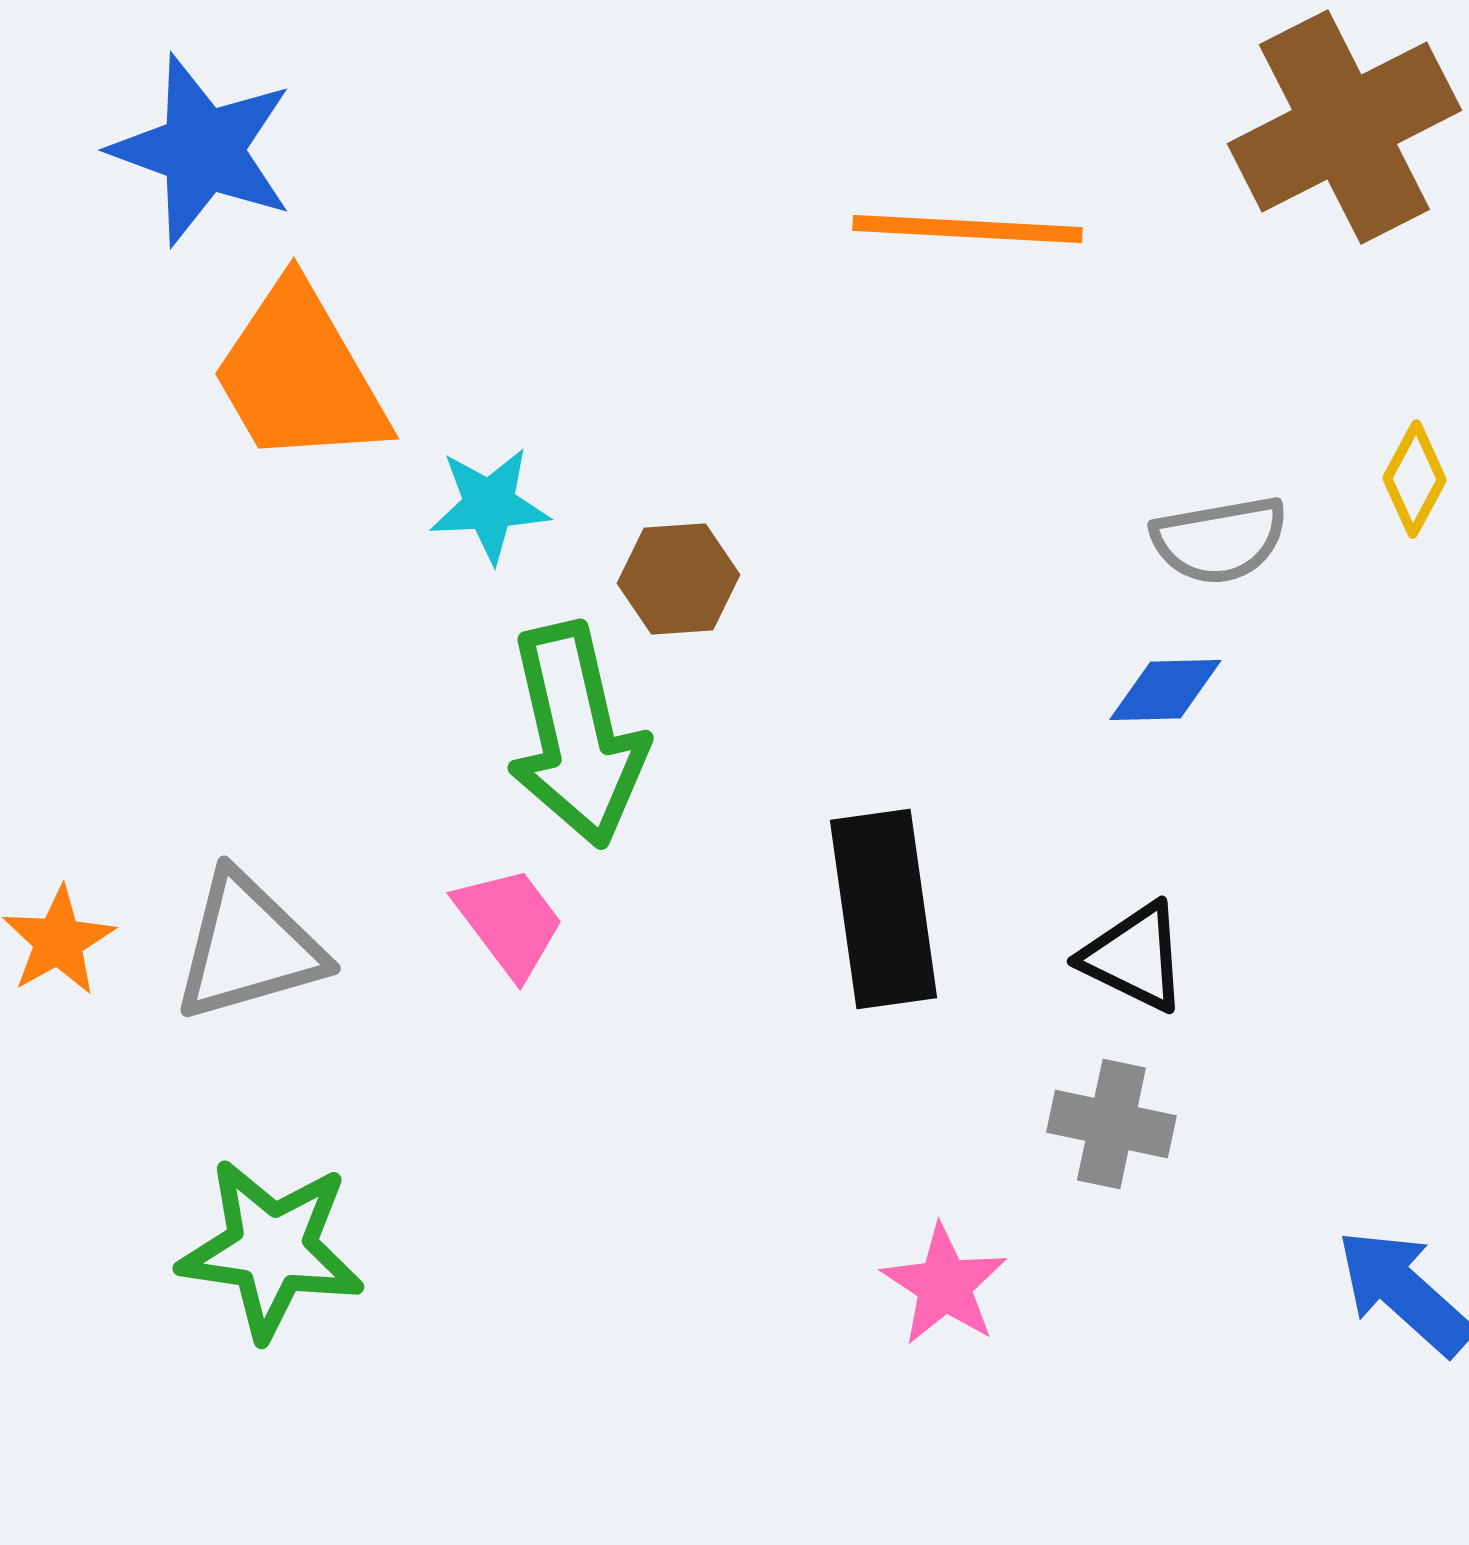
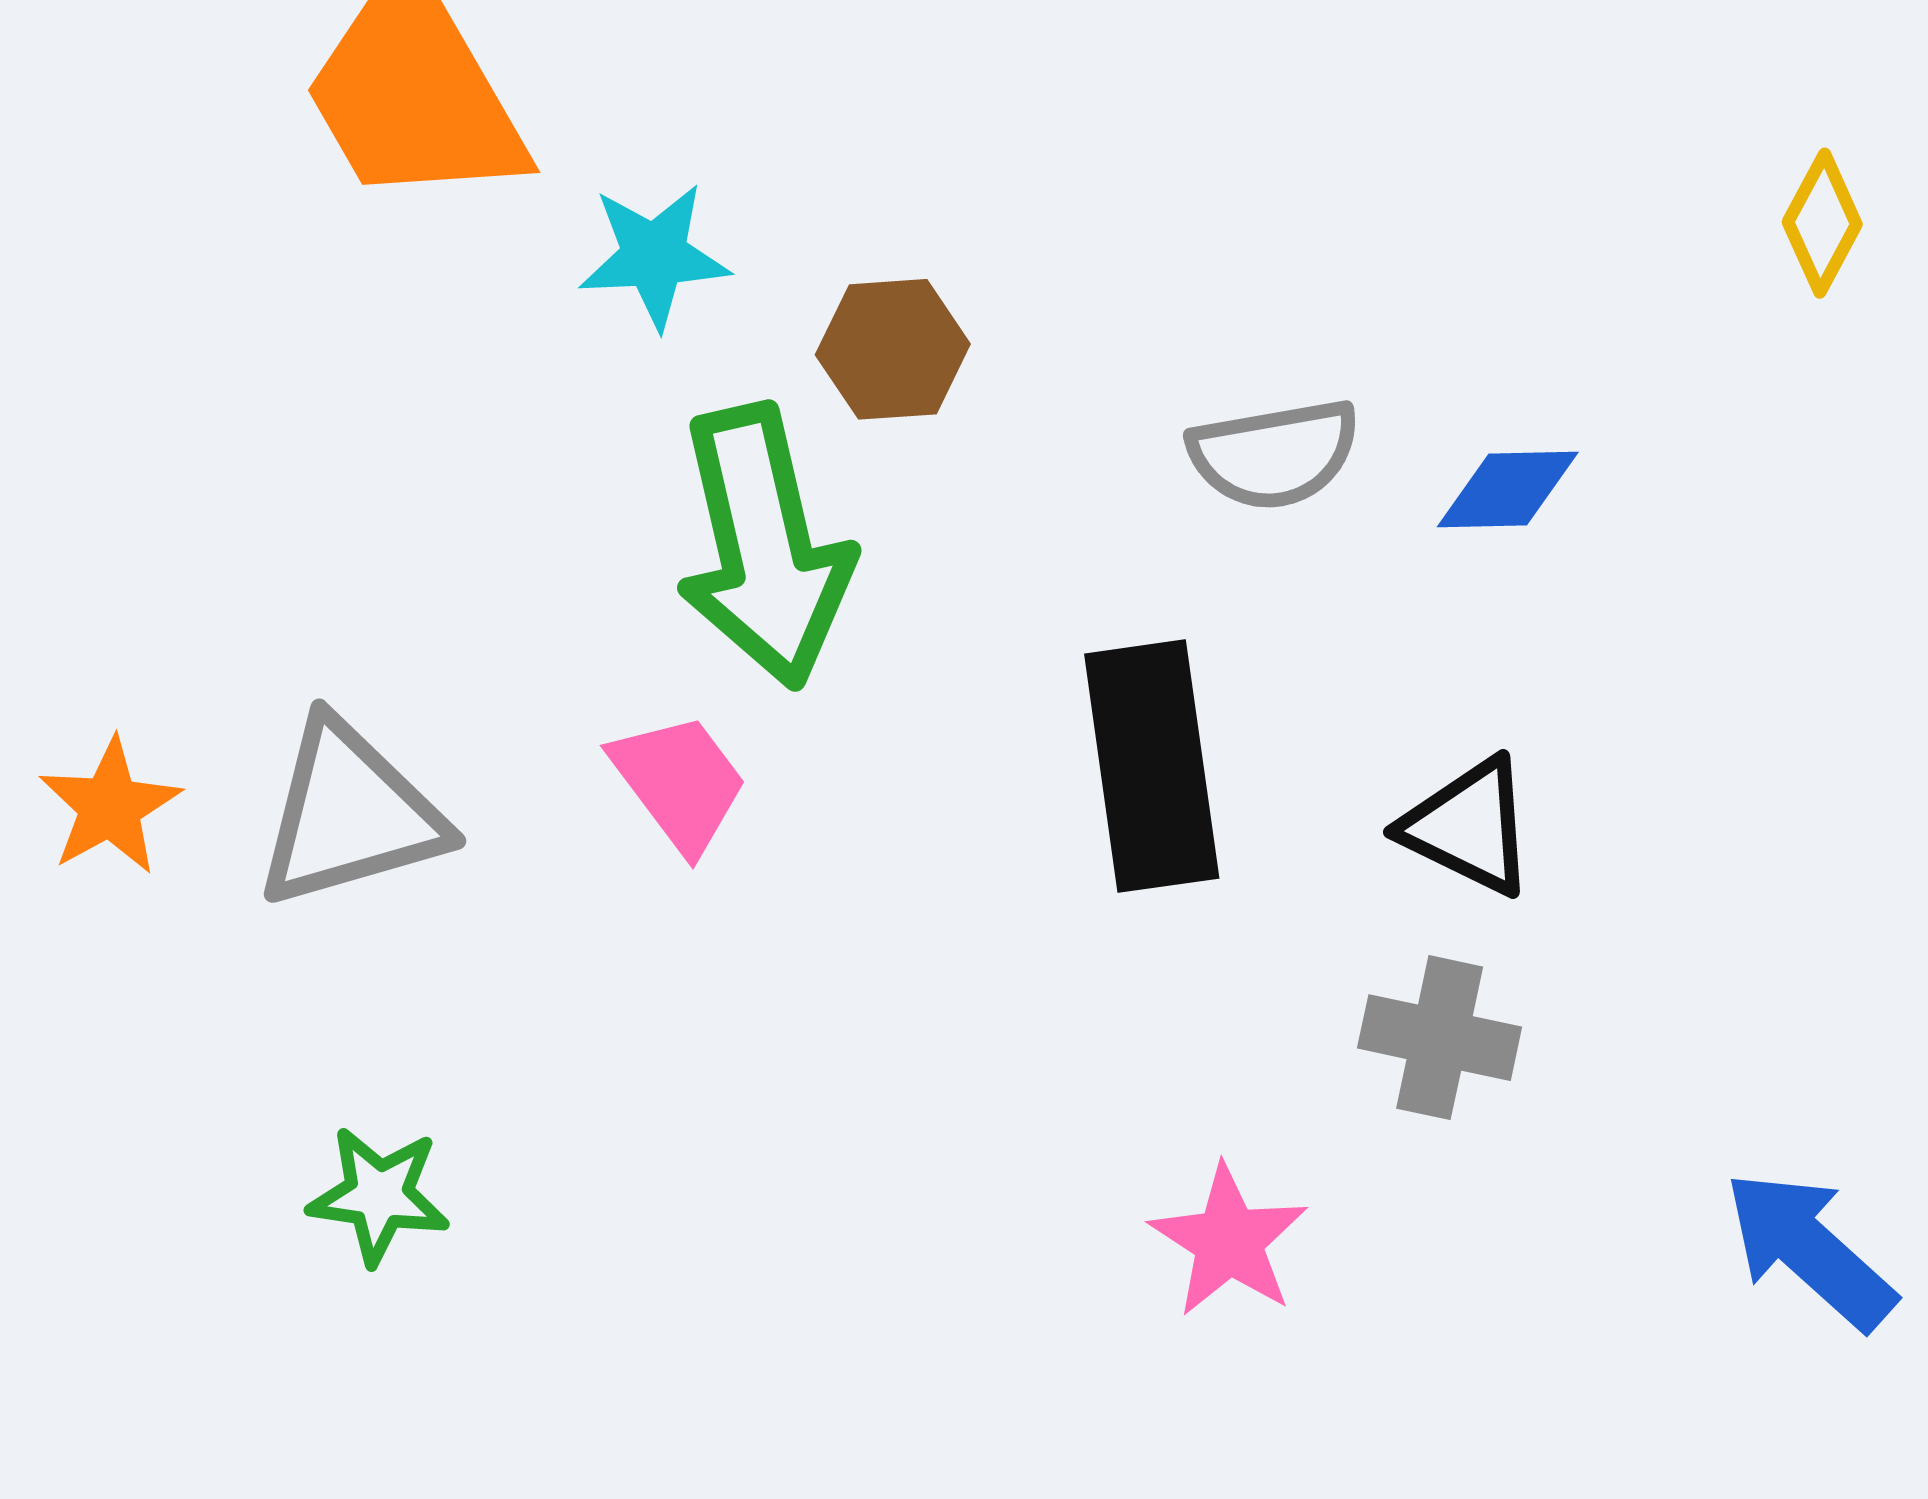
gray semicircle: (1219, 540) -> (1274, 454), moved
green star: (271, 1249) -> (379, 1195), size x0.6

